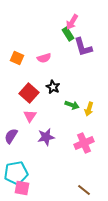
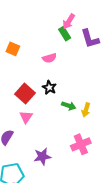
purple L-shape: (83, 47) -> (90, 39), moved
orange square: (17, 58) -> (13, 49), moved
pink semicircle: (44, 58) -> (49, 58), moved
purple star: (46, 137) -> (42, 157), moved

